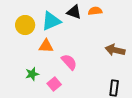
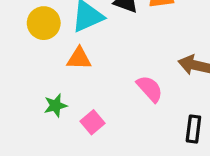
pink semicircle: (69, 62) -> (150, 89), moved

